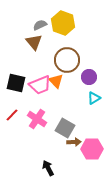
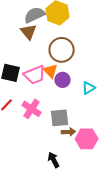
gray semicircle: (40, 25) -> (35, 15), size x1.5
purple circle: (89, 77) -> (63, 80), moved
gray square: (65, 128) -> (60, 118), turned -36
black arrow: (48, 168) -> (54, 160), moved

